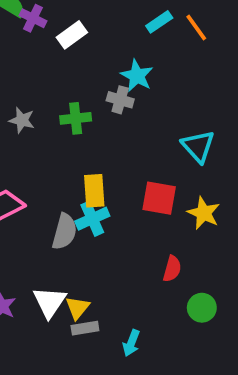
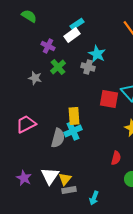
purple cross: (33, 18) -> (48, 46), moved
cyan rectangle: (159, 22) -> (77, 24), moved
white rectangle: (72, 35) -> (72, 35), moved
green cross: (76, 118) -> (58, 67), moved, turned -35
red square: (159, 198) -> (109, 99), moved

